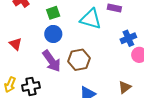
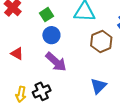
brown hexagon: (79, 60) -> (101, 42), moved

